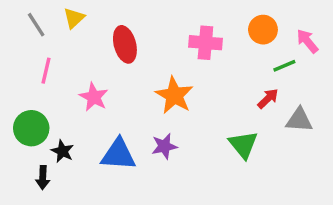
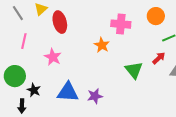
red ellipse: (125, 44) -> (60, 22), moved
orange star: (174, 95) -> (102, 45), moved, size x0.7
green triangle: (243, 145) -> (134, 70), moved
purple star: (164, 146) -> (95, 96), moved

